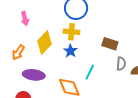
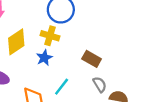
gray semicircle: (121, 64) -> (100, 84), turned -48

